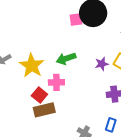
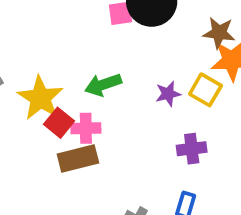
red square: (39, 95) -> (59, 123), moved
brown rectangle: (44, 110) -> (78, 159), moved

